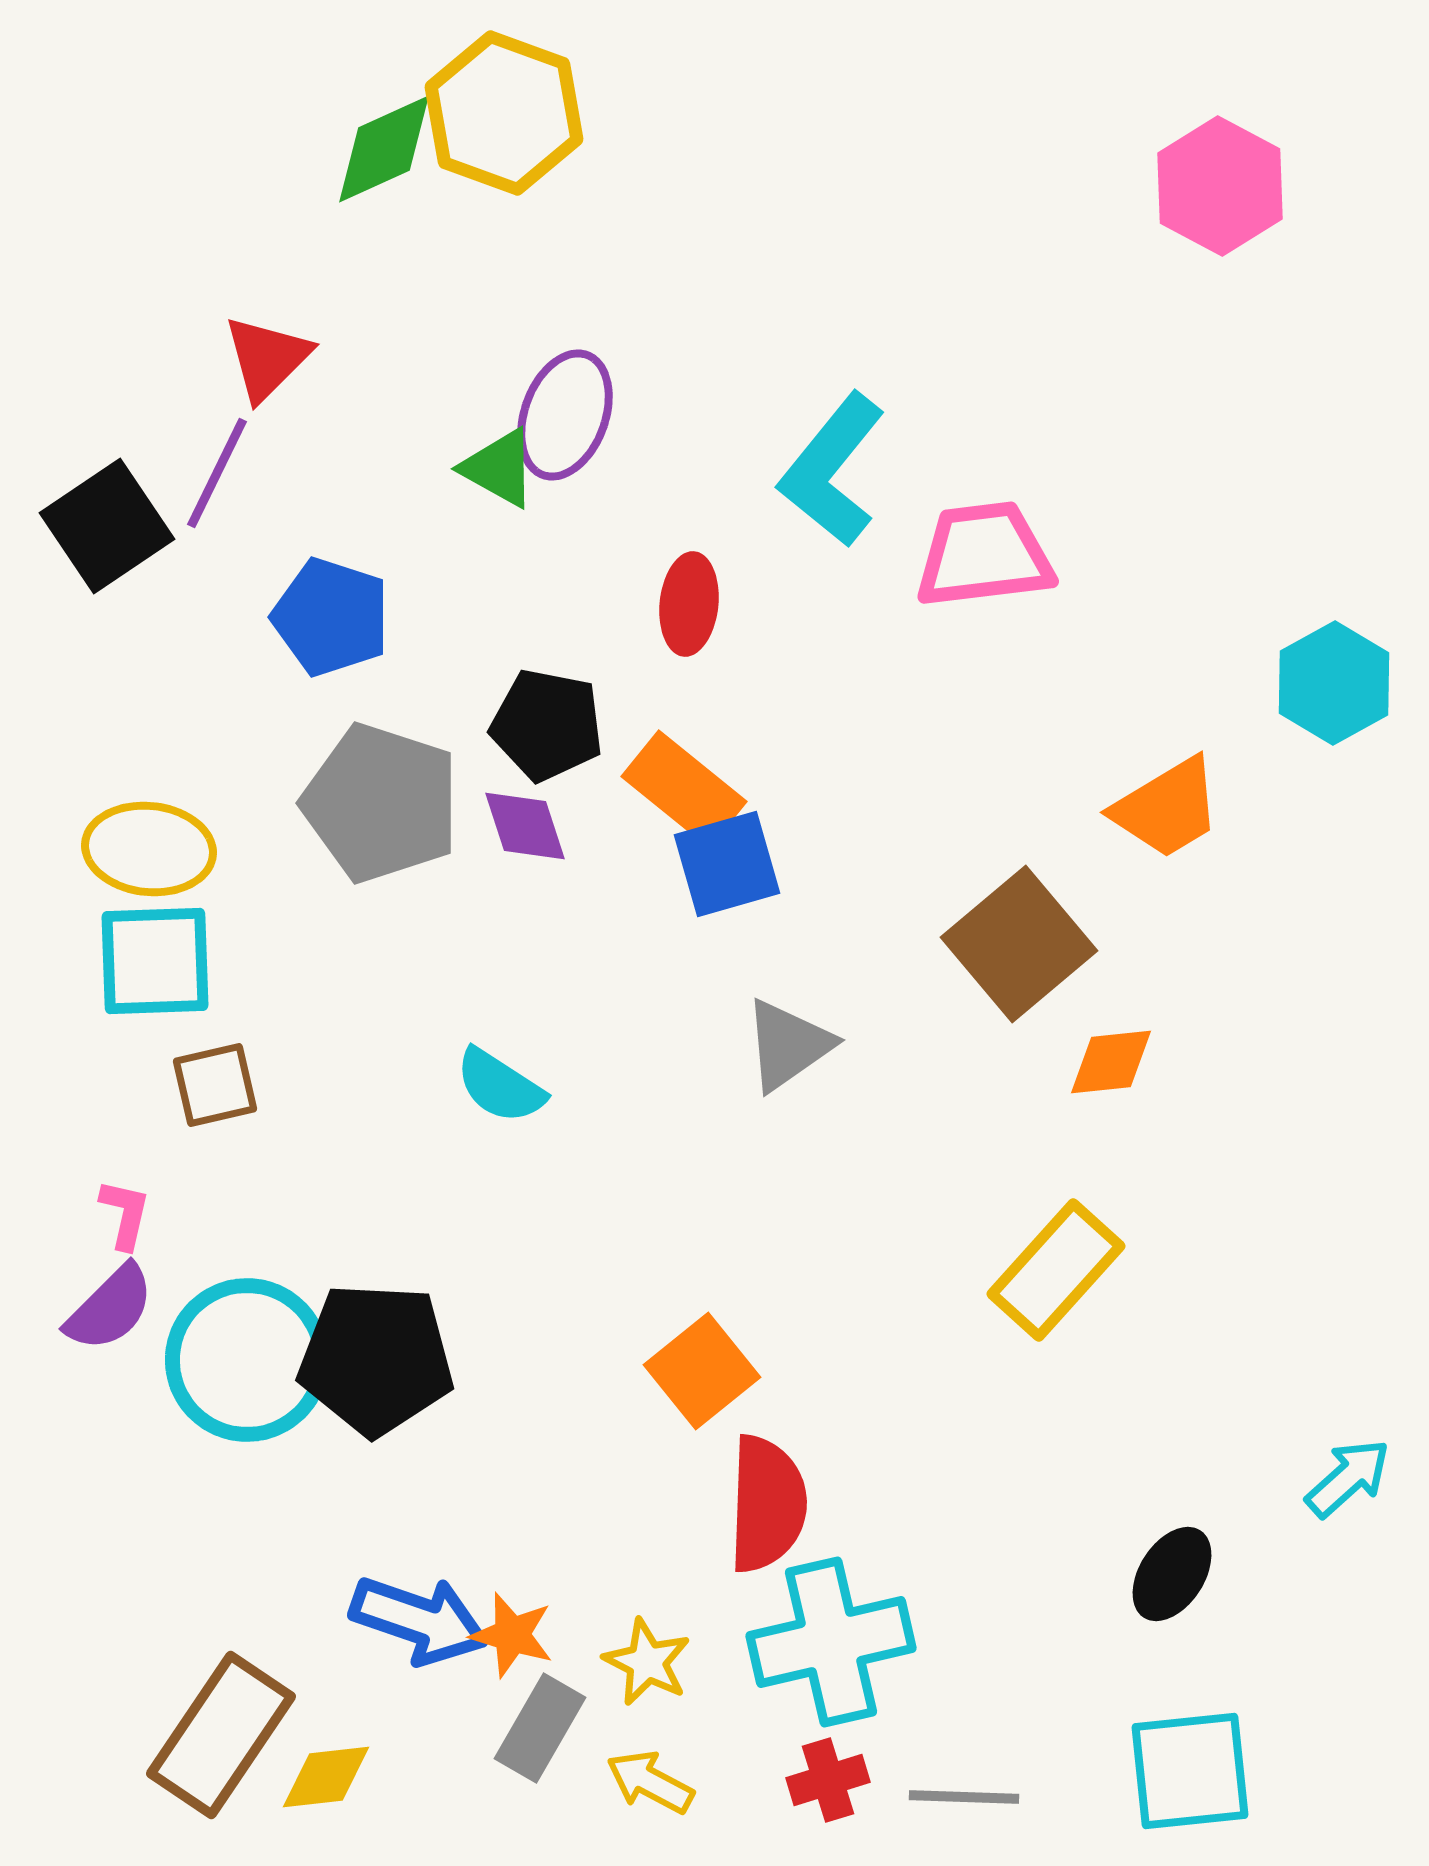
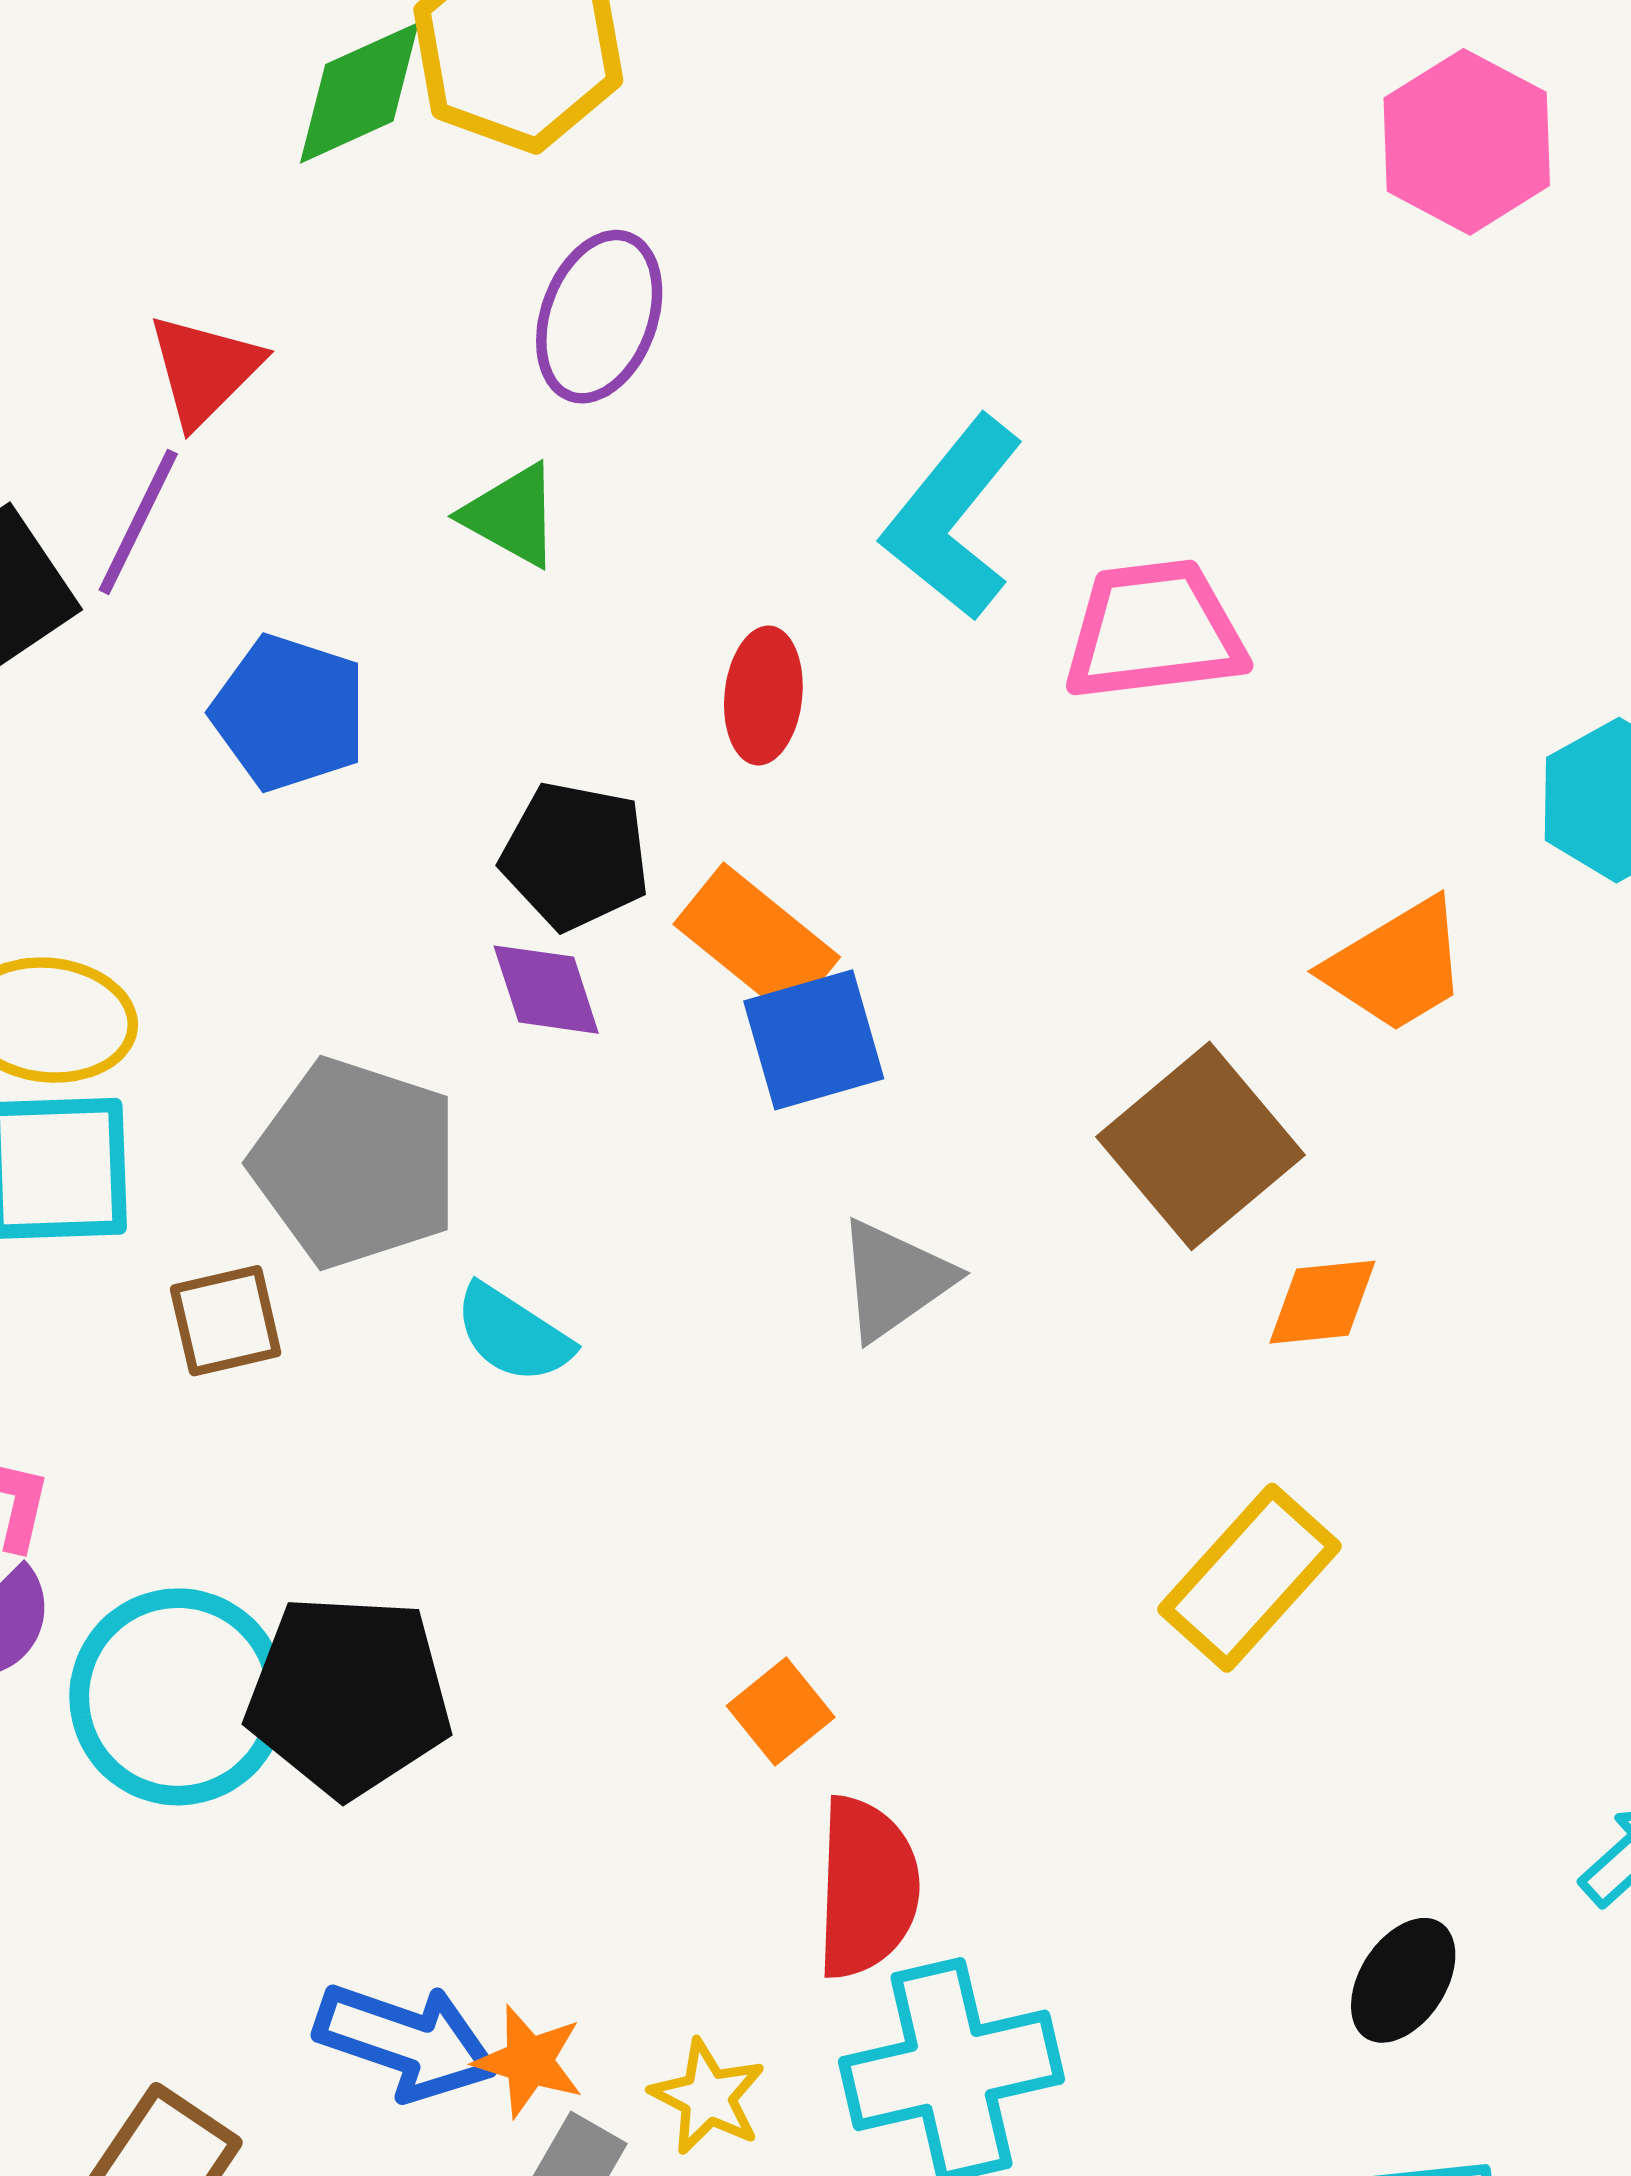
purple ellipse: (565, 415) -> (599, 317), moved
gray pentagon: (381, 803) -> (355, 1163), moved
brown square: (215, 1085) -> (226, 1321), moved
orange square: (702, 1371) -> (781, 1711), size x0.7

